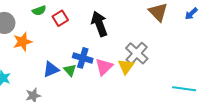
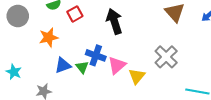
orange star: (23, 42) -> (49, 37), moved
gray cross: (137, 53) -> (166, 57), moved
yellow triangle: (126, 66) -> (137, 76), moved

